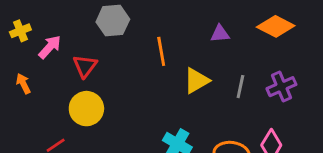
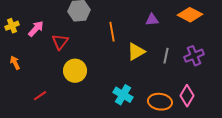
yellow cross: (20, 31) -> (12, 26), moved
orange arrow: (23, 84) -> (15, 63), moved
yellow circle: (86, 109) -> (75, 71), moved

